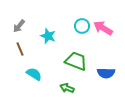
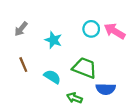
brown line: (20, 49) -> (23, 65), moved
blue semicircle: (106, 73) -> (106, 89), moved
cyan semicircle: (34, 74) -> (52, 77), moved

